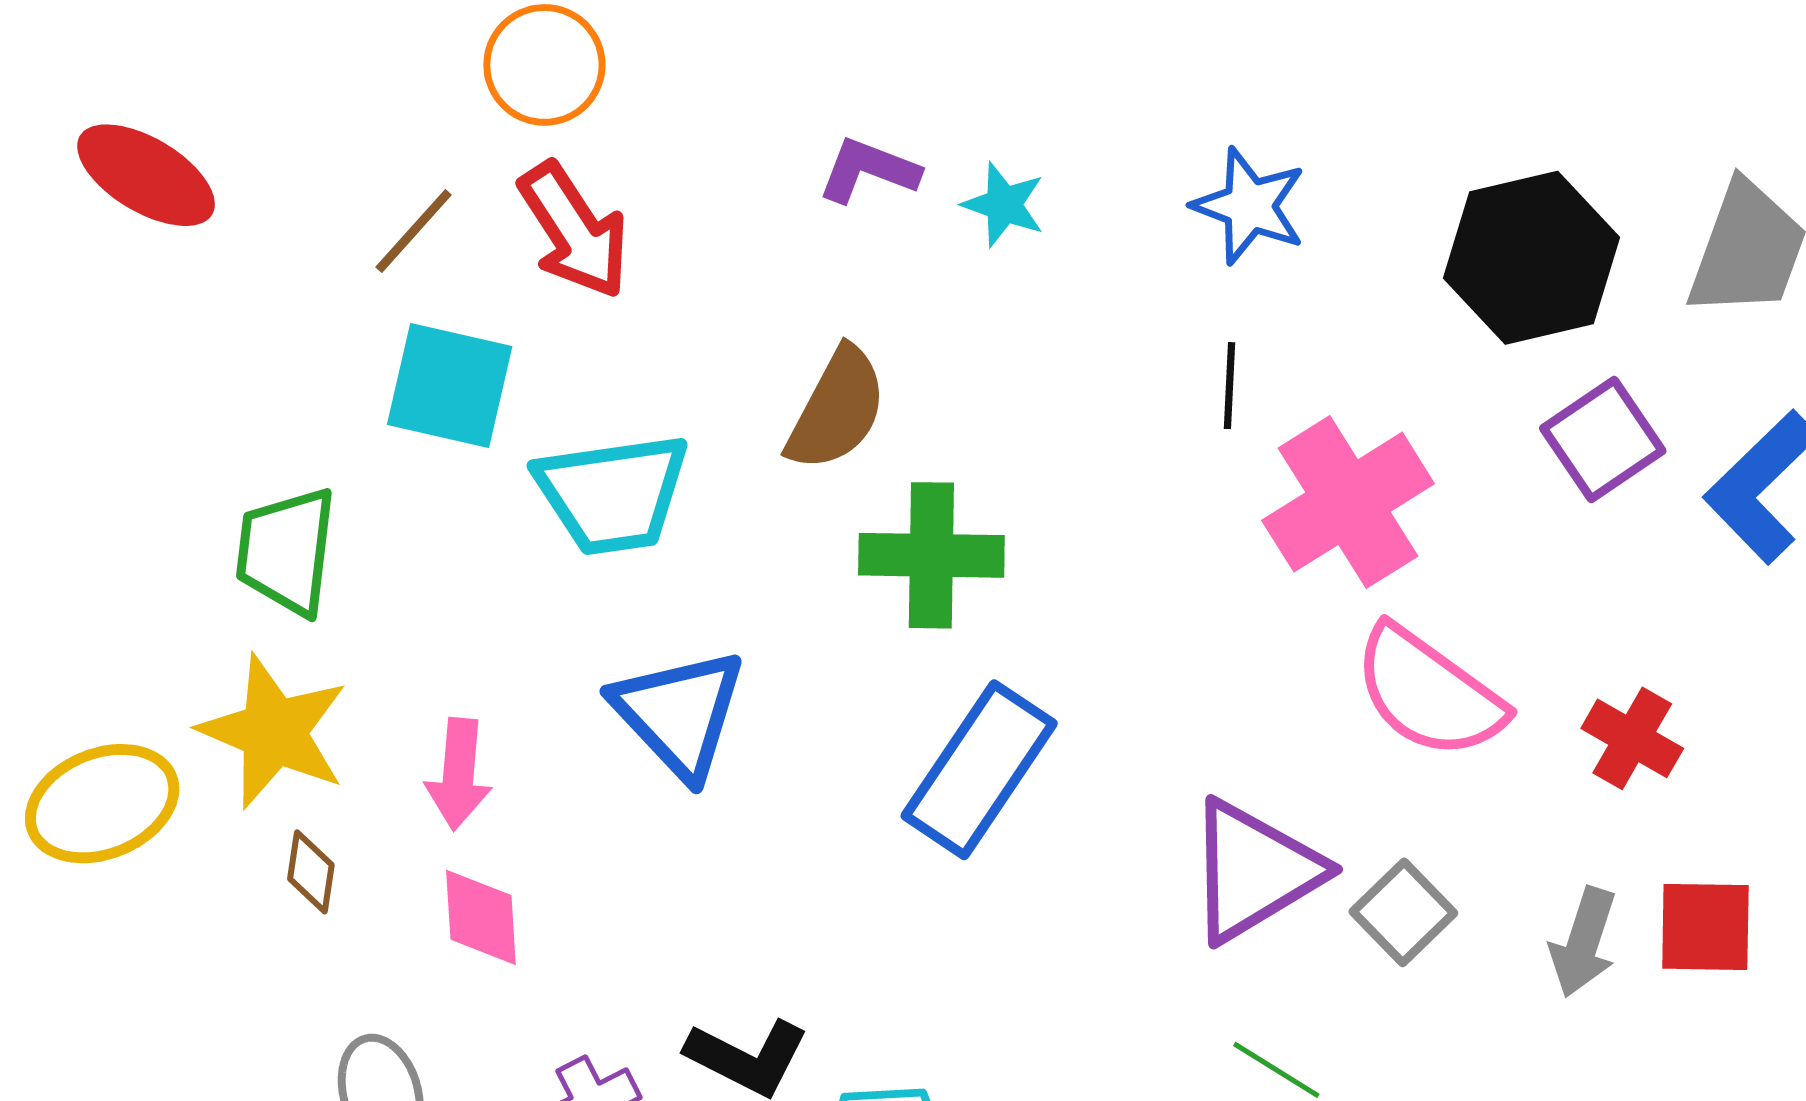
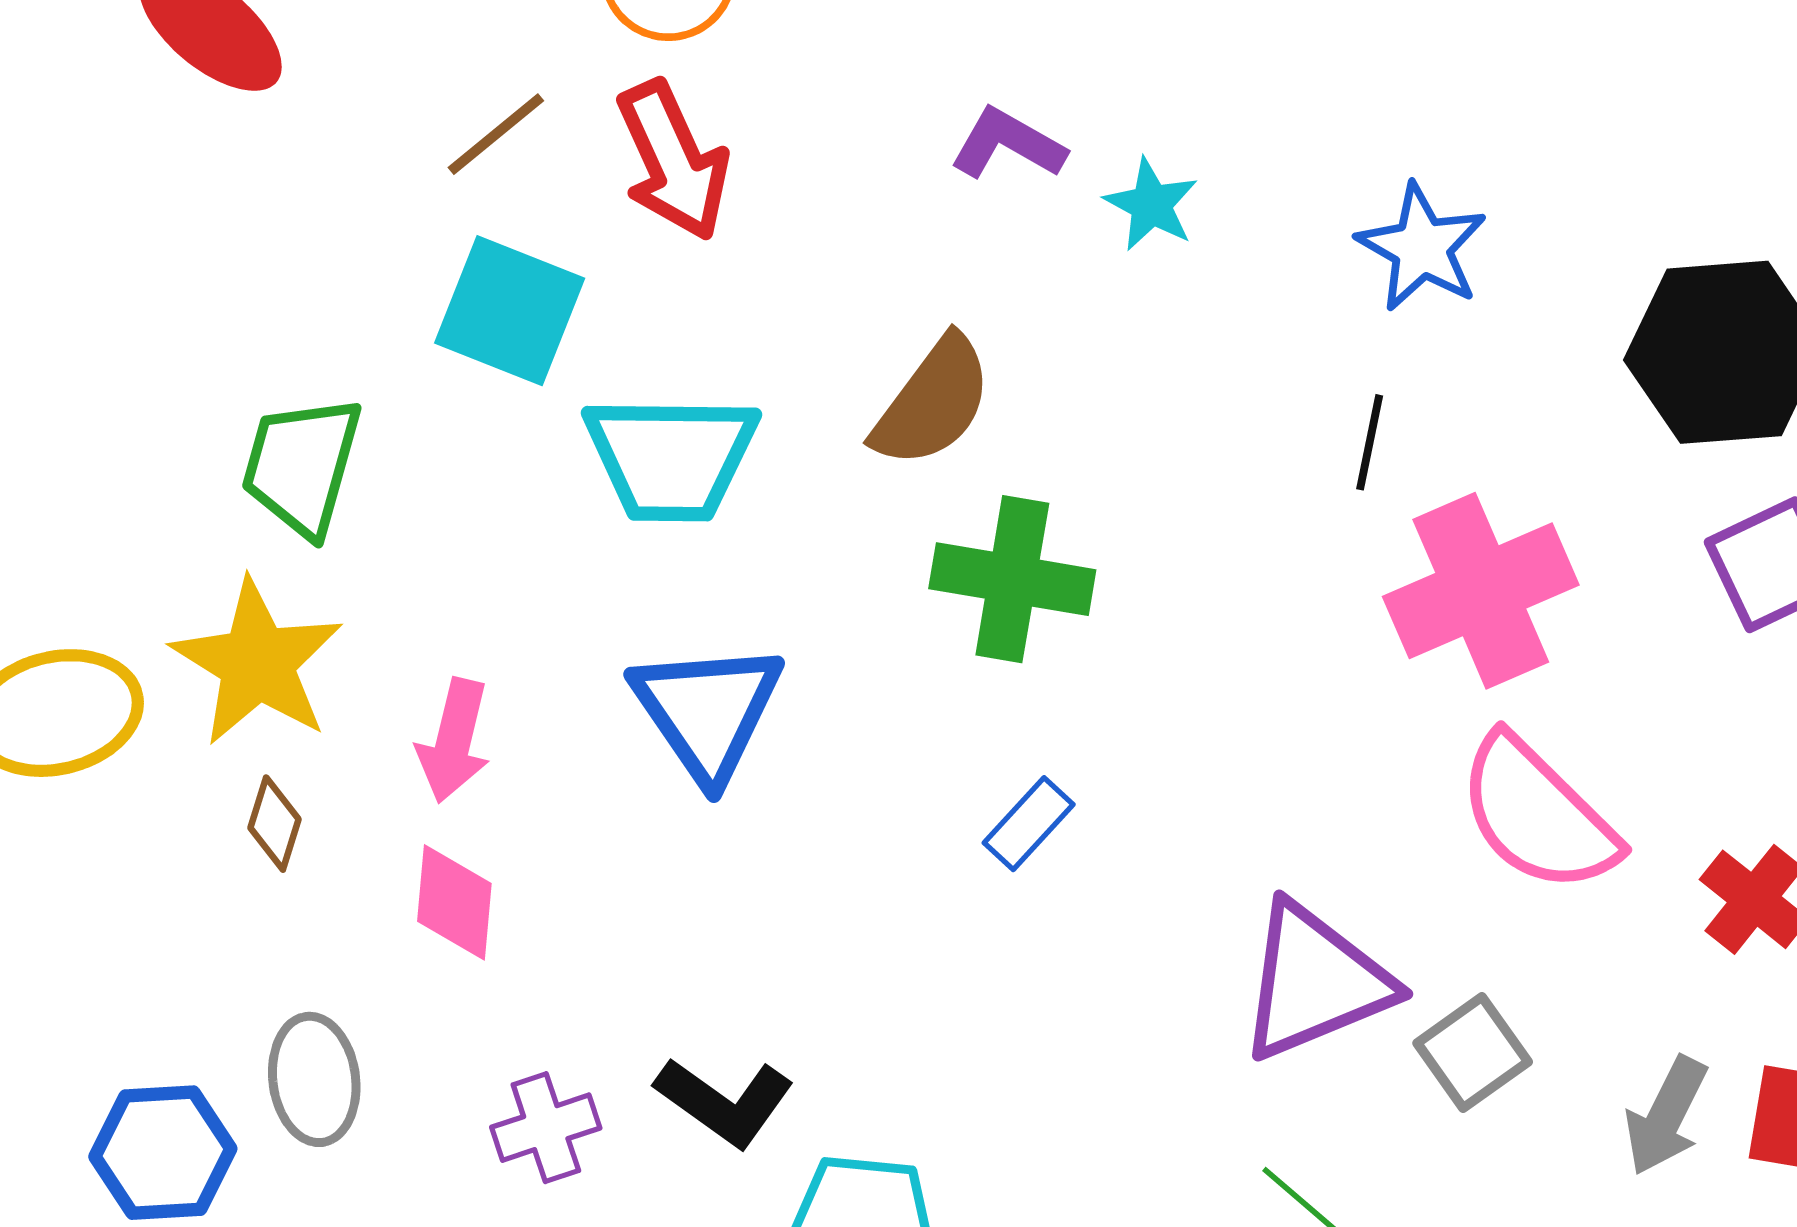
blue rectangle: (979, 770) -> (1029, 824), size x0.5

